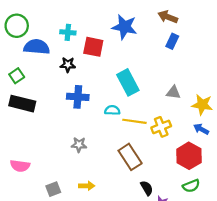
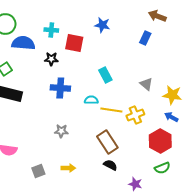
brown arrow: (168, 17) -> (157, 16), moved
blue star: (124, 27) -> (102, 25), size x0.7
cyan rectangle: (128, 82) -> (105, 75), size x0.7
gray triangle: (173, 92) -> (146, 84), turned 32
black semicircle: (147, 188) -> (110, 165), moved, turned -32

